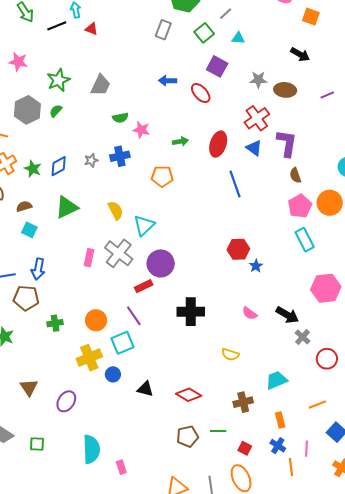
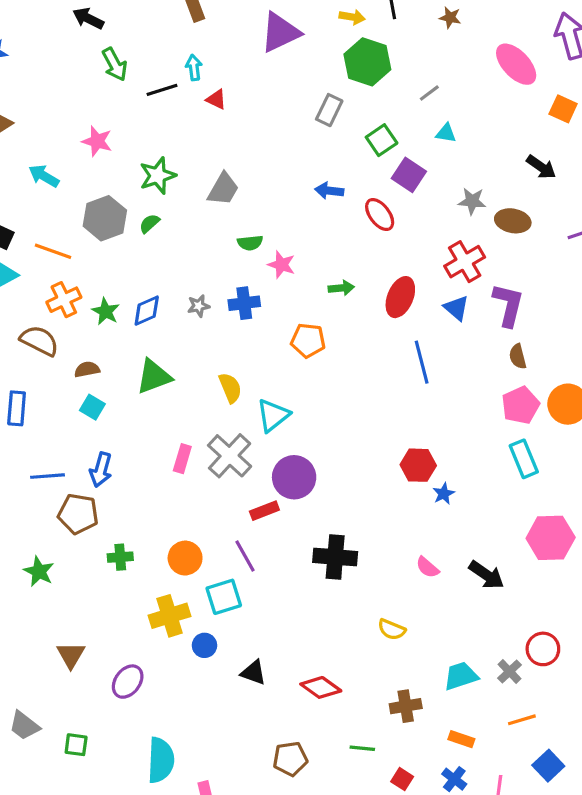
green square: (204, 33) -> (382, 140), moved
gray cross: (303, 337) -> (510, 672), moved
orange rectangle: (280, 420) -> (461, 739), turned -63
brown pentagon: (188, 436) -> (290, 759), moved

